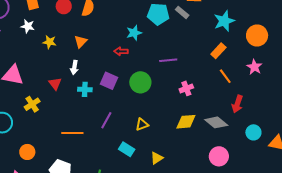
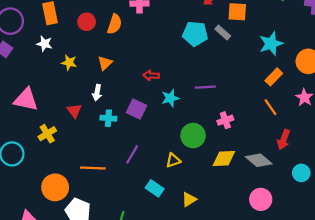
cyan star: (134, 33) -> (170, 98), moved
orange rectangle: (218, 51) -> (274, 77), moved
green circle: (140, 82) -> (193, 136), moved
orange circle: (27, 152) -> (55, 187), moved, size x1.5

